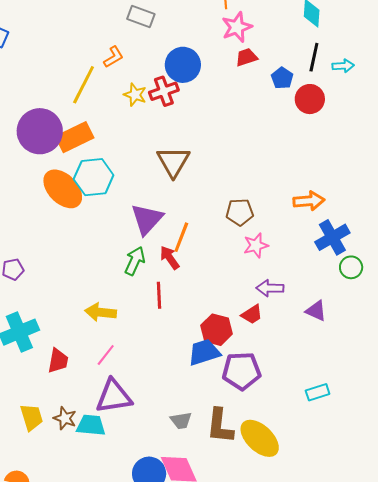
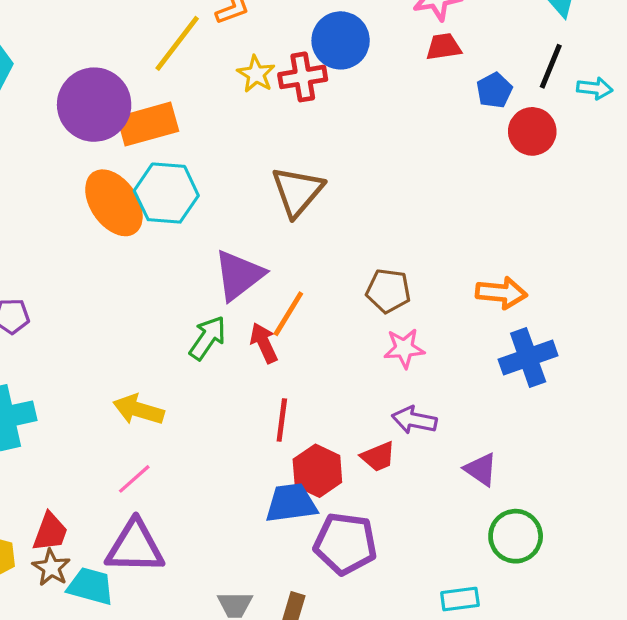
green circle: (351, 267) -> (516, 536), moved, size x1.4
red line: (159, 295) -> (282, 420), moved
red trapezoid: (58, 361) -> (50, 532), moved

